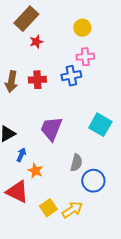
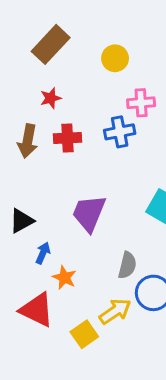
yellow circle: (82, 28) -> (115, 58), moved
red star: (36, 42) -> (51, 98), moved
yellow arrow: (72, 210) -> (115, 311), moved

